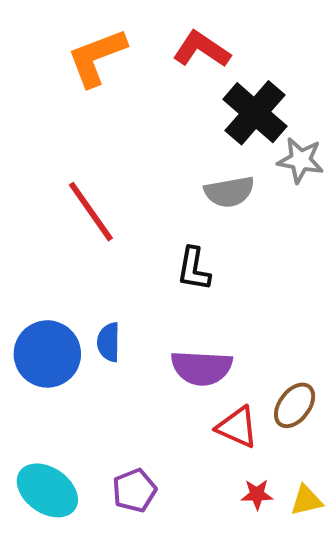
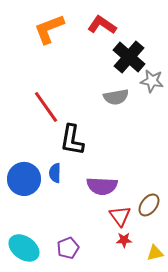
black L-shape: (194, 269) -> (72, 140), moved, size x1.4
red triangle: (237, 427) -> (120, 216), turned 30
red star: (257, 494) -> (124, 240), moved

